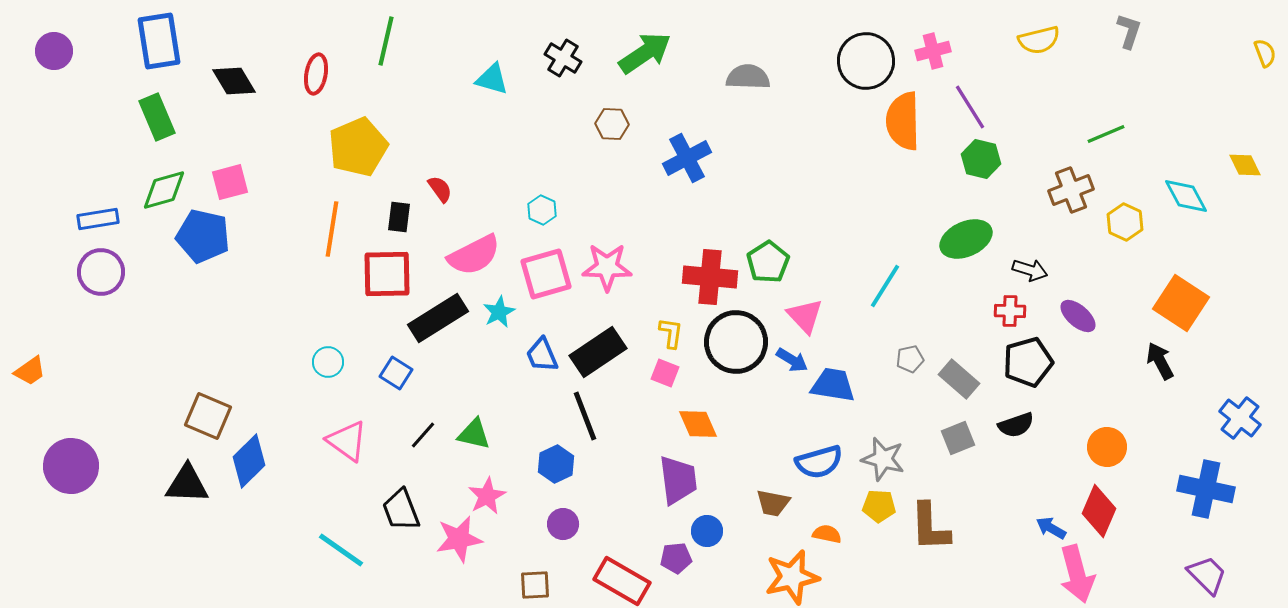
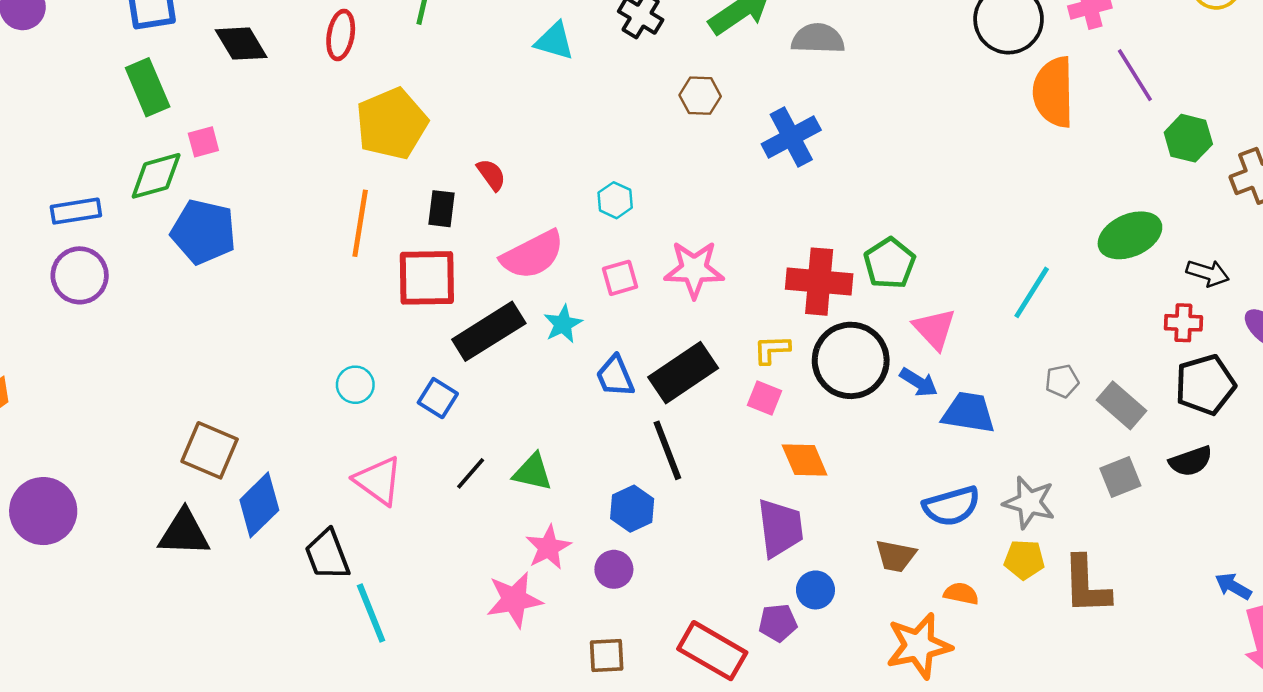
gray semicircle: (748, 77) -> (818, 39), moved
green hexagon: (981, 159) -> (1188, 138), moved
pink square: (230, 182) -> (203, 142), moved, size x0.7
pink square: (546, 274) -> (620, 278), size x0.6
yellow L-shape: (671, 333) -> (772, 350), turned -100
black trapezoid: (401, 510) -> (327, 555), moved
purple circle: (563, 524) -> (614, 569), moved
cyan line: (341, 550) -> (371, 613), turned 33

